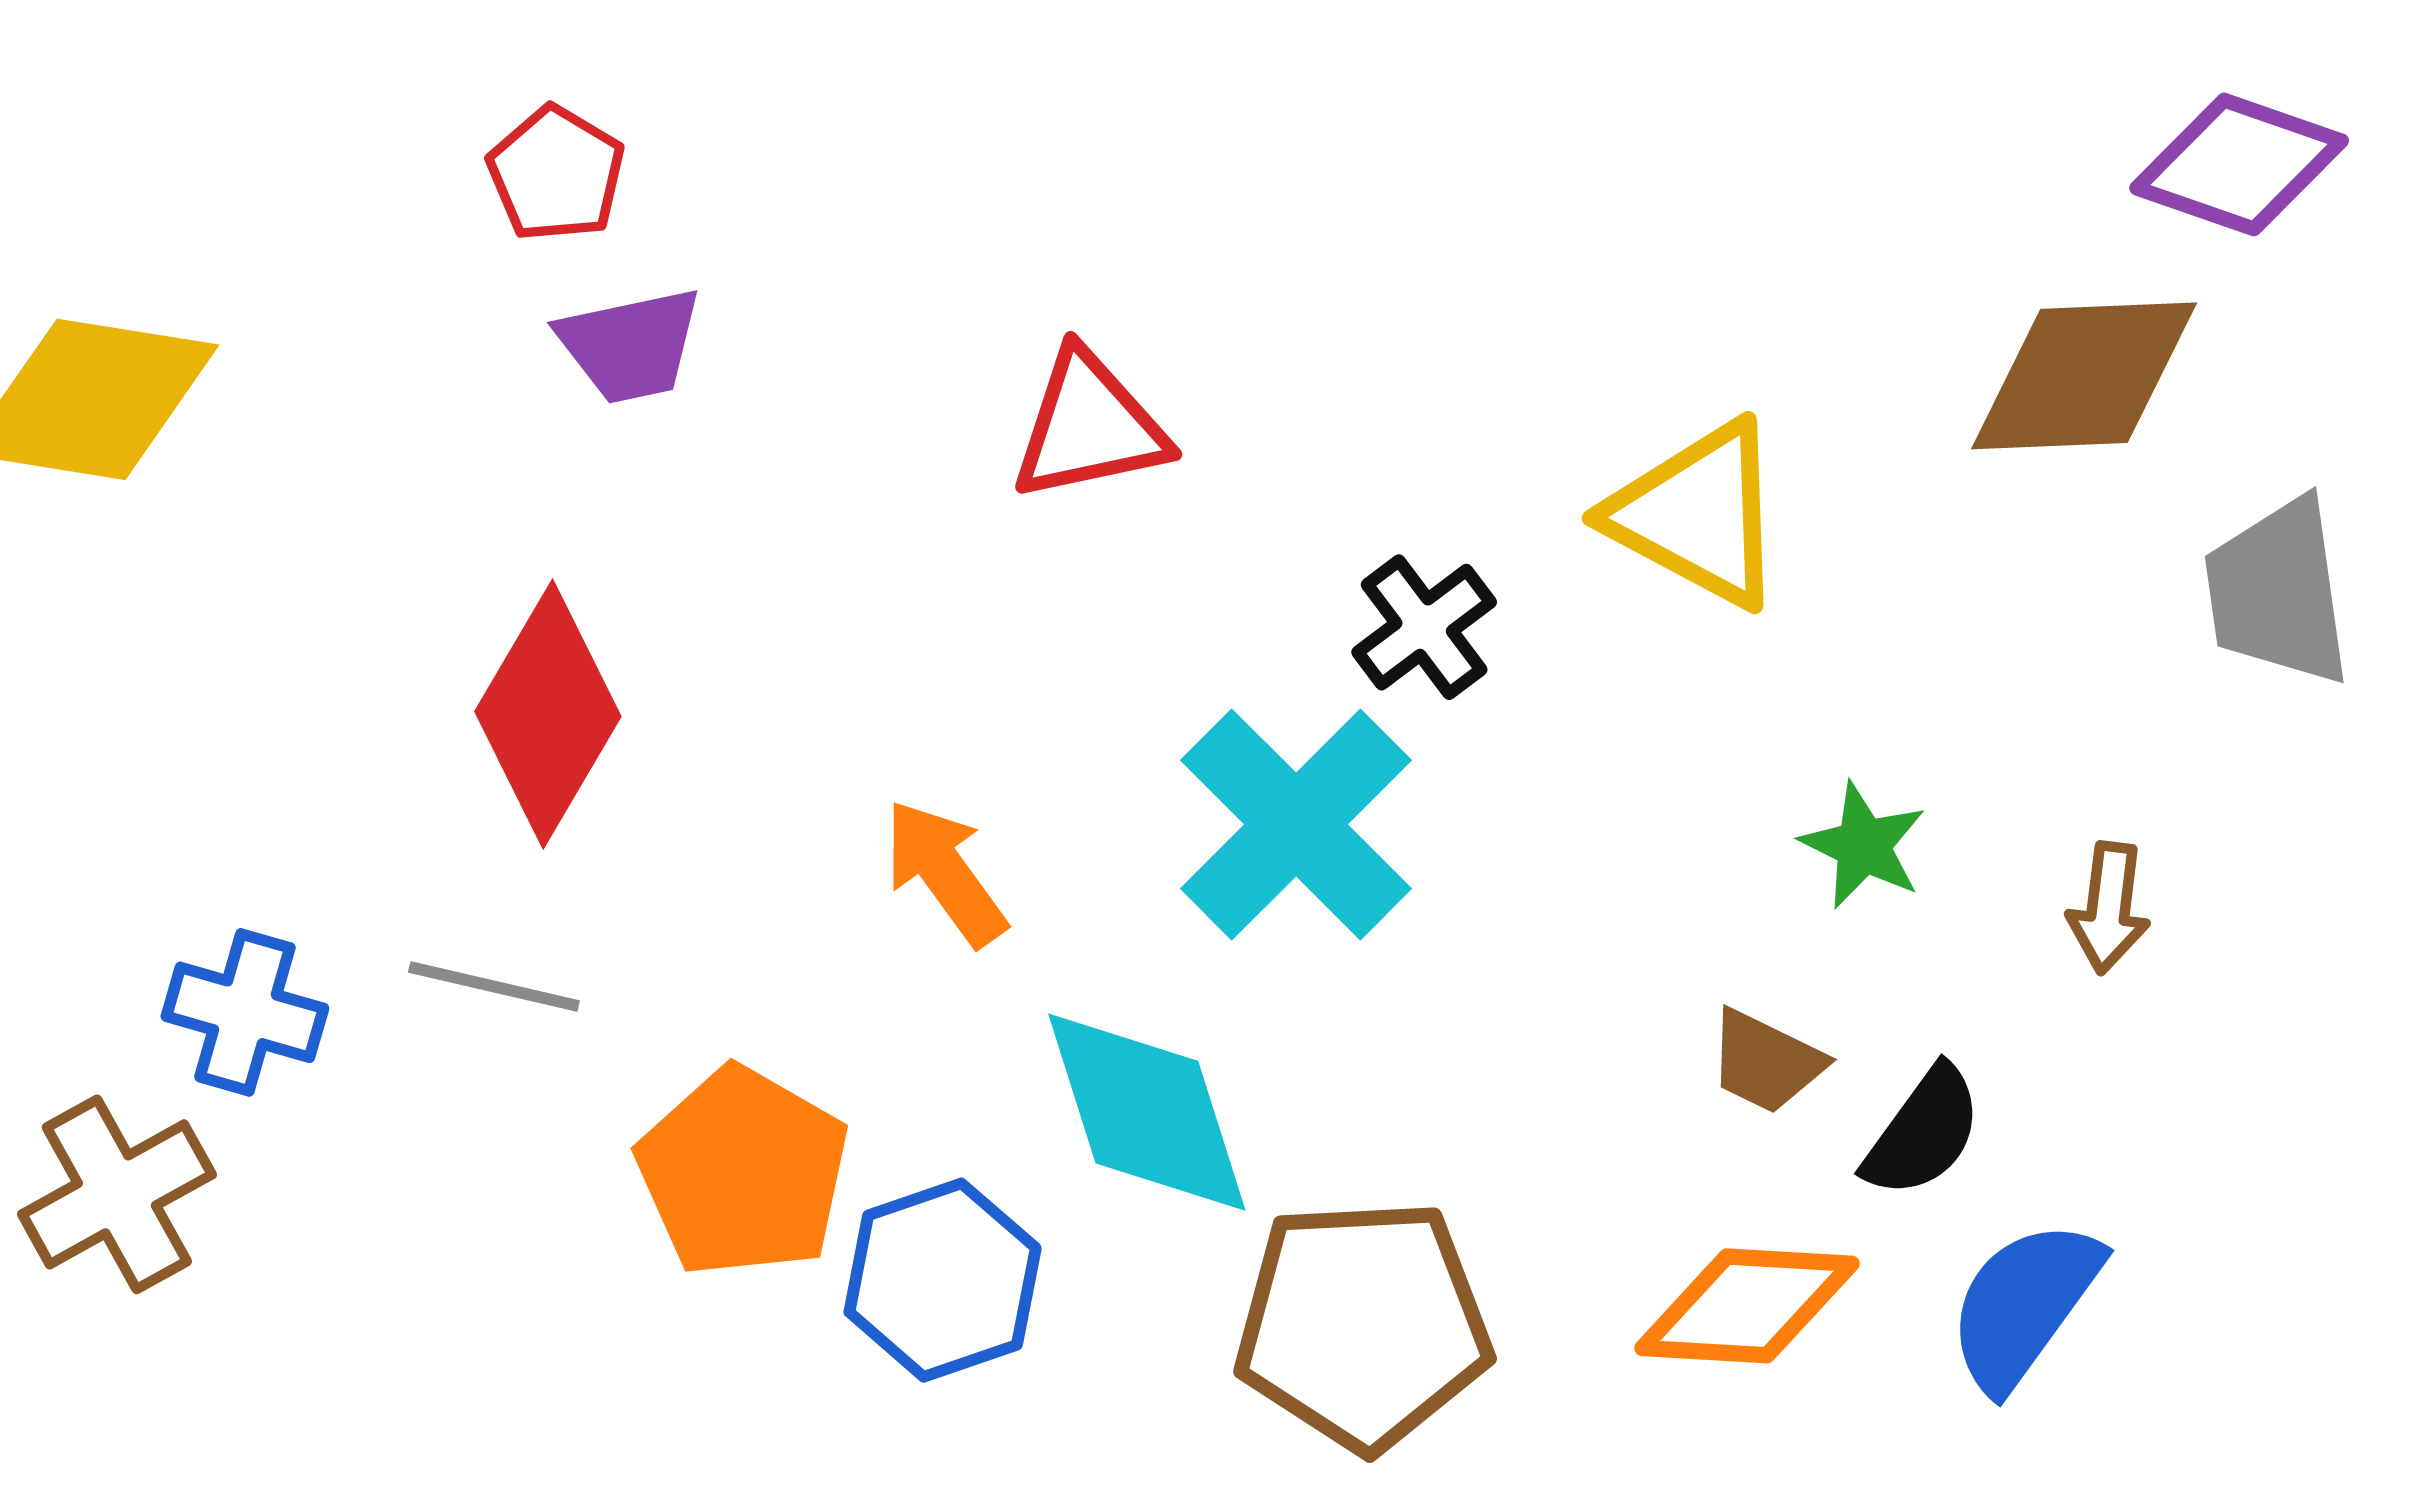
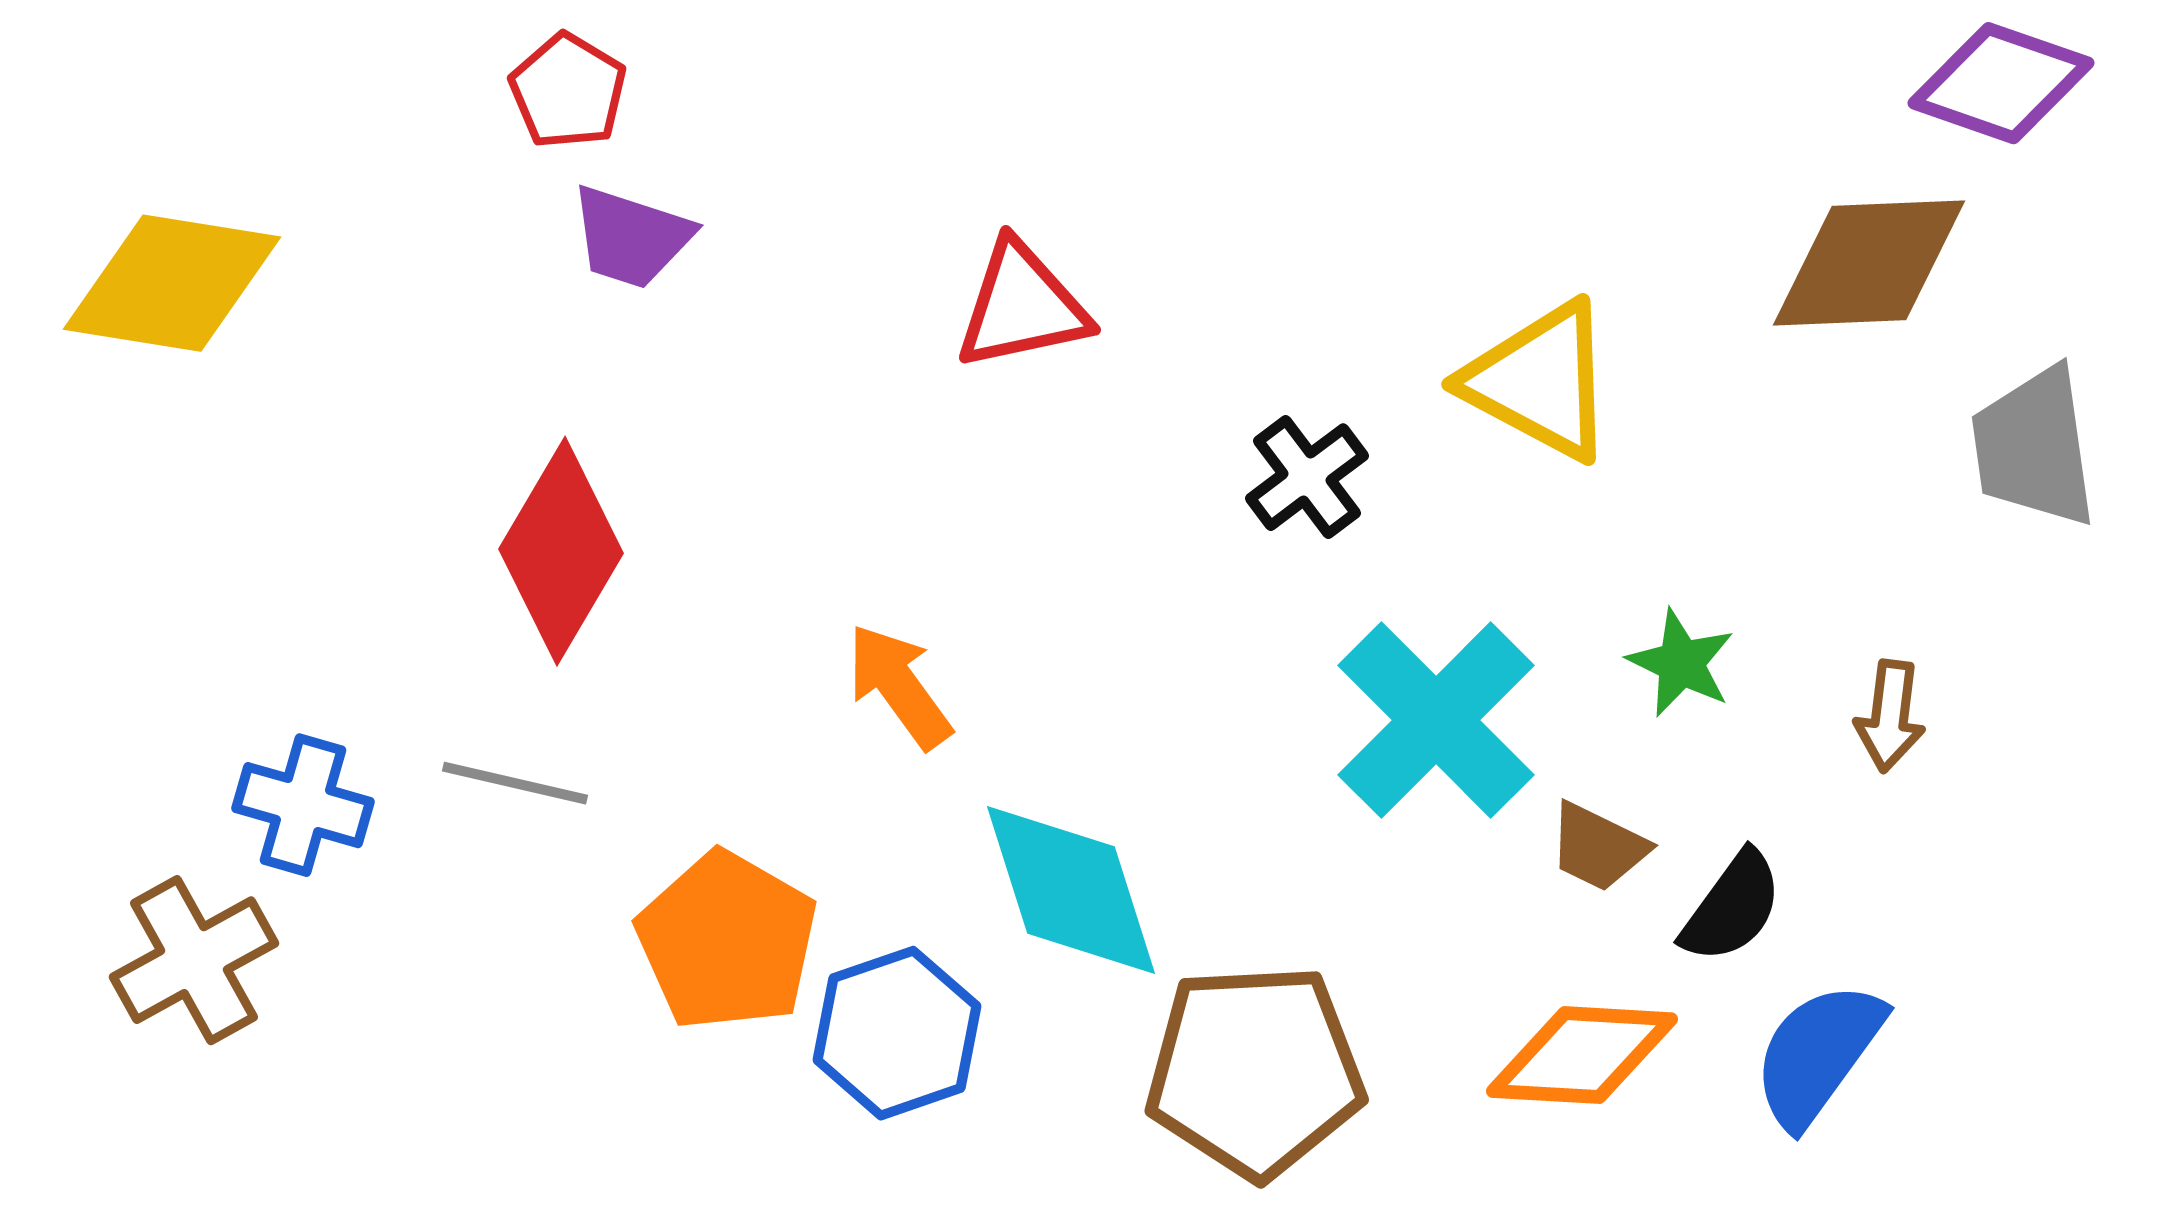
purple trapezoid: (630, 345) -> (631, 237), turned 30
cyan cross: (1296, 824) -> (1436, 720), moved

